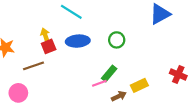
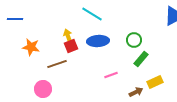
green rectangle: (109, 73) -> (141, 59), moved
pink line: (99, 83) -> (111, 75), moved

